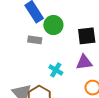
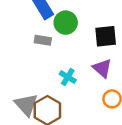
purple triangle: (84, 62) -> (102, 68), turned 48

